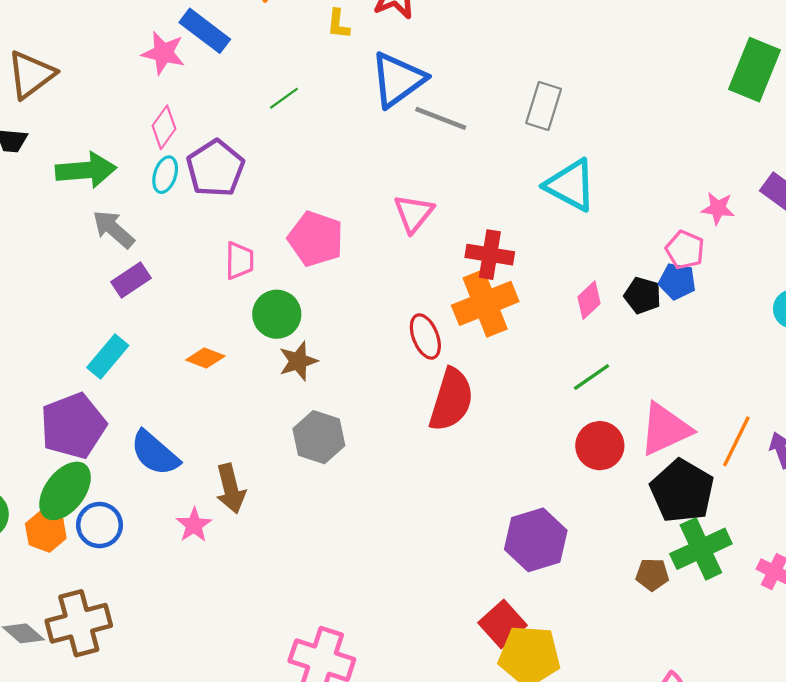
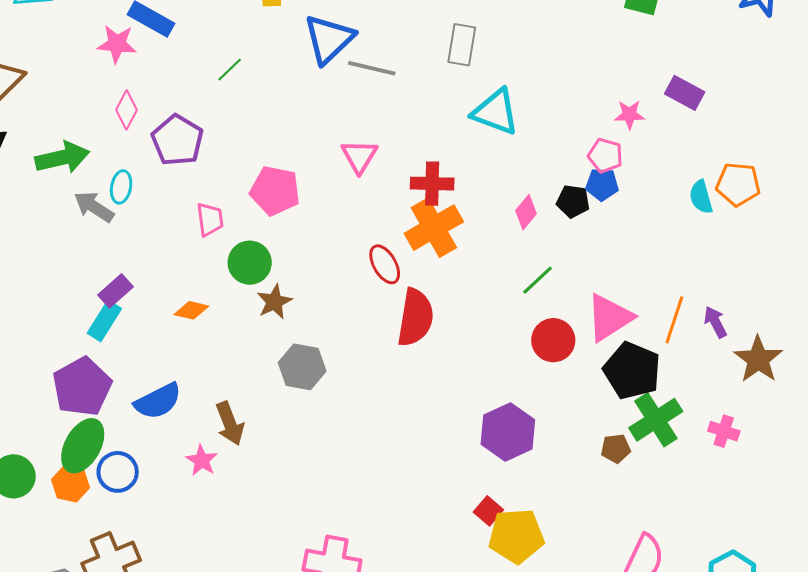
cyan ellipse: (165, 175) -> (121, 187), moved
purple rectangle: (131, 280) -> (116, 291), moved
blue semicircle: (155, 453) -> (158, 401), turned -60
red square: (502, 624) -> (488, 511), size x0.7

